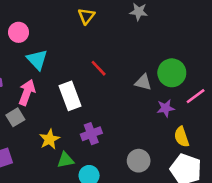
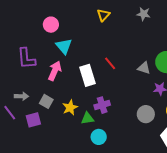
red line: (99, 68) -> (110, 63), moved
gray square: (15, 117) -> (46, 101), moved, turned -32
green triangle: (65, 160) -> (88, 118), moved
gray circle: (139, 161) -> (146, 114), moved

